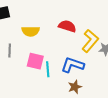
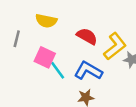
red semicircle: (67, 26) -> (87, 36), moved
cyan line: (48, 69) -> (58, 70), turned -42

